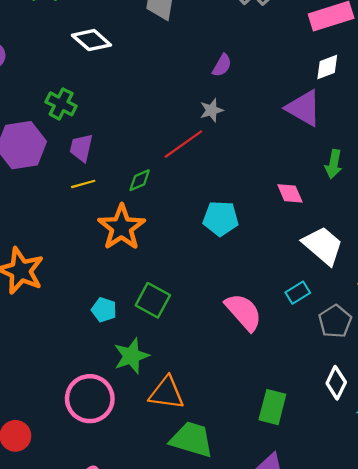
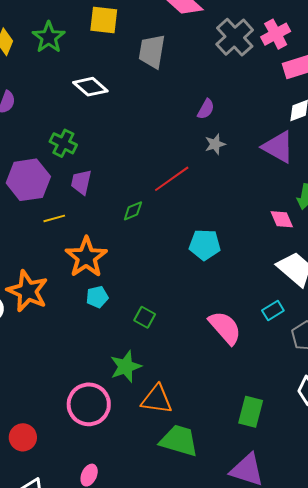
gray star: (211, 110) -> (215, 144), moved
yellow line: (83, 184) -> (54, 218), moved
pink diamond: (290, 193) -> (282, 219), moved
orange star: (122, 227) -> (86, 257), moved
green square: (153, 300) -> (145, 317), size x0.7
cyan pentagon: (104, 310) -> (97, 297), moved, turned -30

